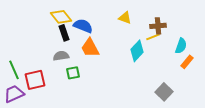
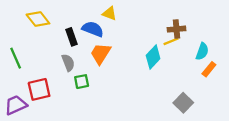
yellow diamond: (61, 17) -> (38, 19), moved
yellow triangle: (125, 18) -> (109, 13), moved
orange trapezoid: (90, 48) -> (101, 54), turned 60
gray semicircle: (61, 56) -> (68, 63), turned 77
green line: (14, 70) -> (16, 58), moved

